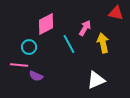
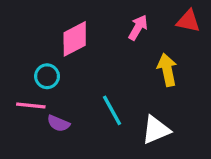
pink arrow: (85, 28) -> (138, 28), moved
cyan line: (69, 44) -> (112, 110), moved

